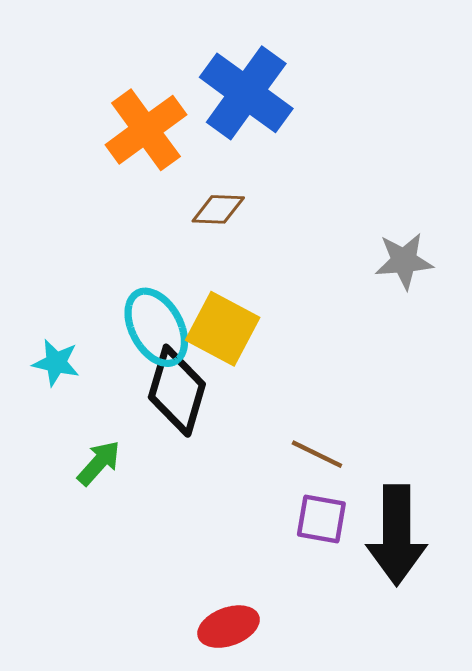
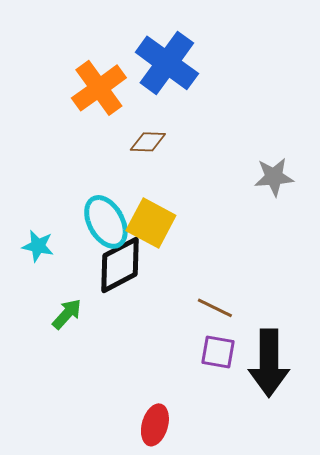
black diamond: (177, 391) -> (120, 265), turned 46
red ellipse: (229, 627) -> (155, 425), turned -54

